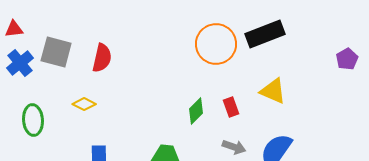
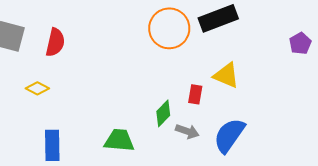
red rectangle: (231, 107) -> (195, 94), moved, turned 30
green diamond: (196, 111) -> (163, 113), moved

